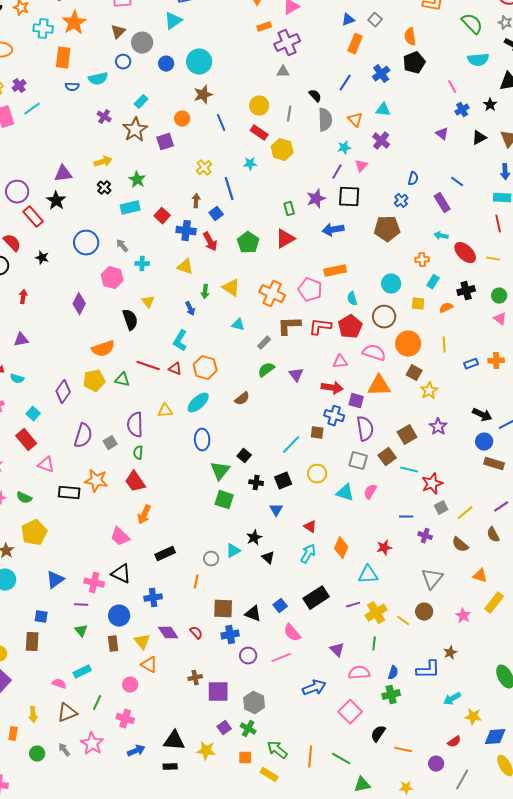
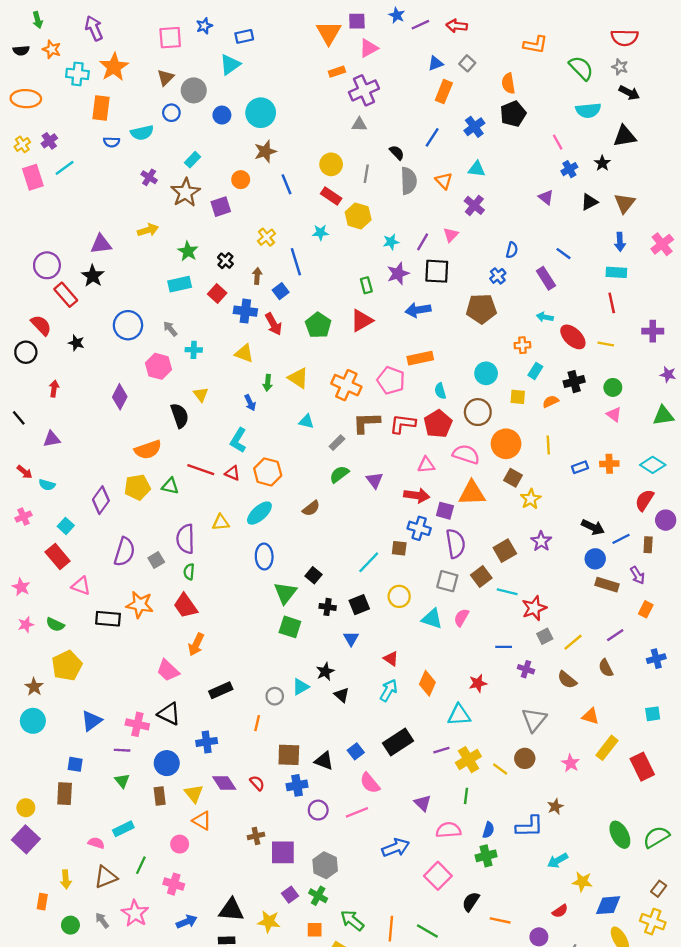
cyan star: (344, 148) -> (391, 242), moved
black cross: (104, 188) -> (225, 261), moved

